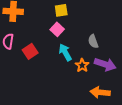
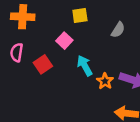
pink square: (57, 29) -> (64, 41), moved
gray semicircle: (93, 41) -> (118, 30), moved, turned -128

